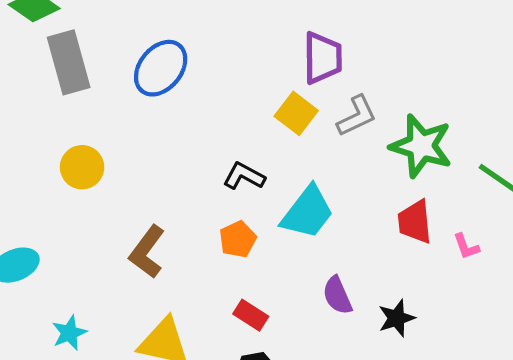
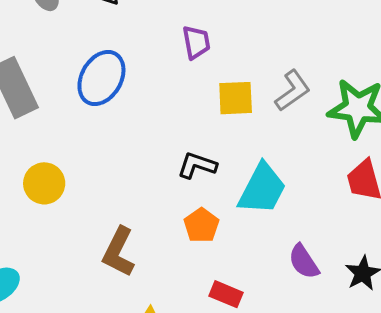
purple trapezoid: (323, 58) -> (196, 42), moved, size x0.7
yellow square: (296, 113) -> (236, 98), turned -30

